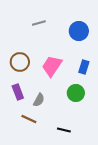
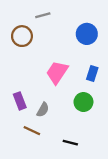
gray line: (39, 23) -> (43, 15), moved
brown circle: (20, 62) -> (22, 36), moved

